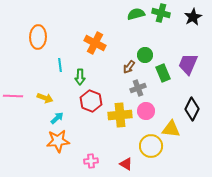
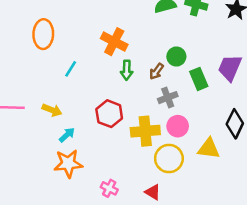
cyan line: (60, 65) -> (71, 69), turned 40
green arrow: (80, 77) -> (127, 70), moved
yellow circle: (151, 146) -> (169, 159), moved
pink cross: (91, 161) -> (109, 188), turned 32

